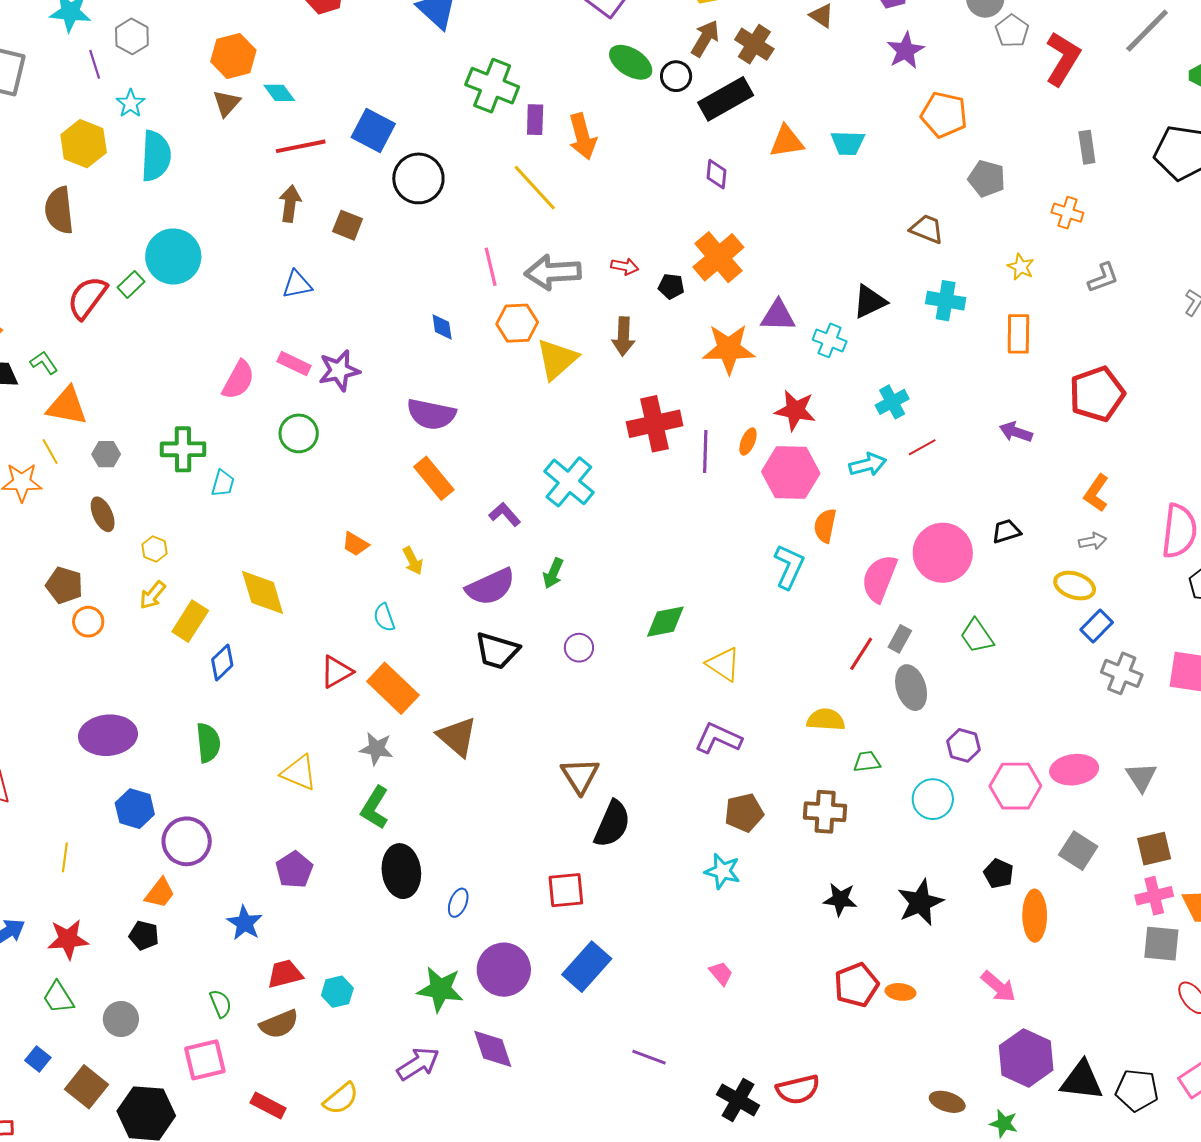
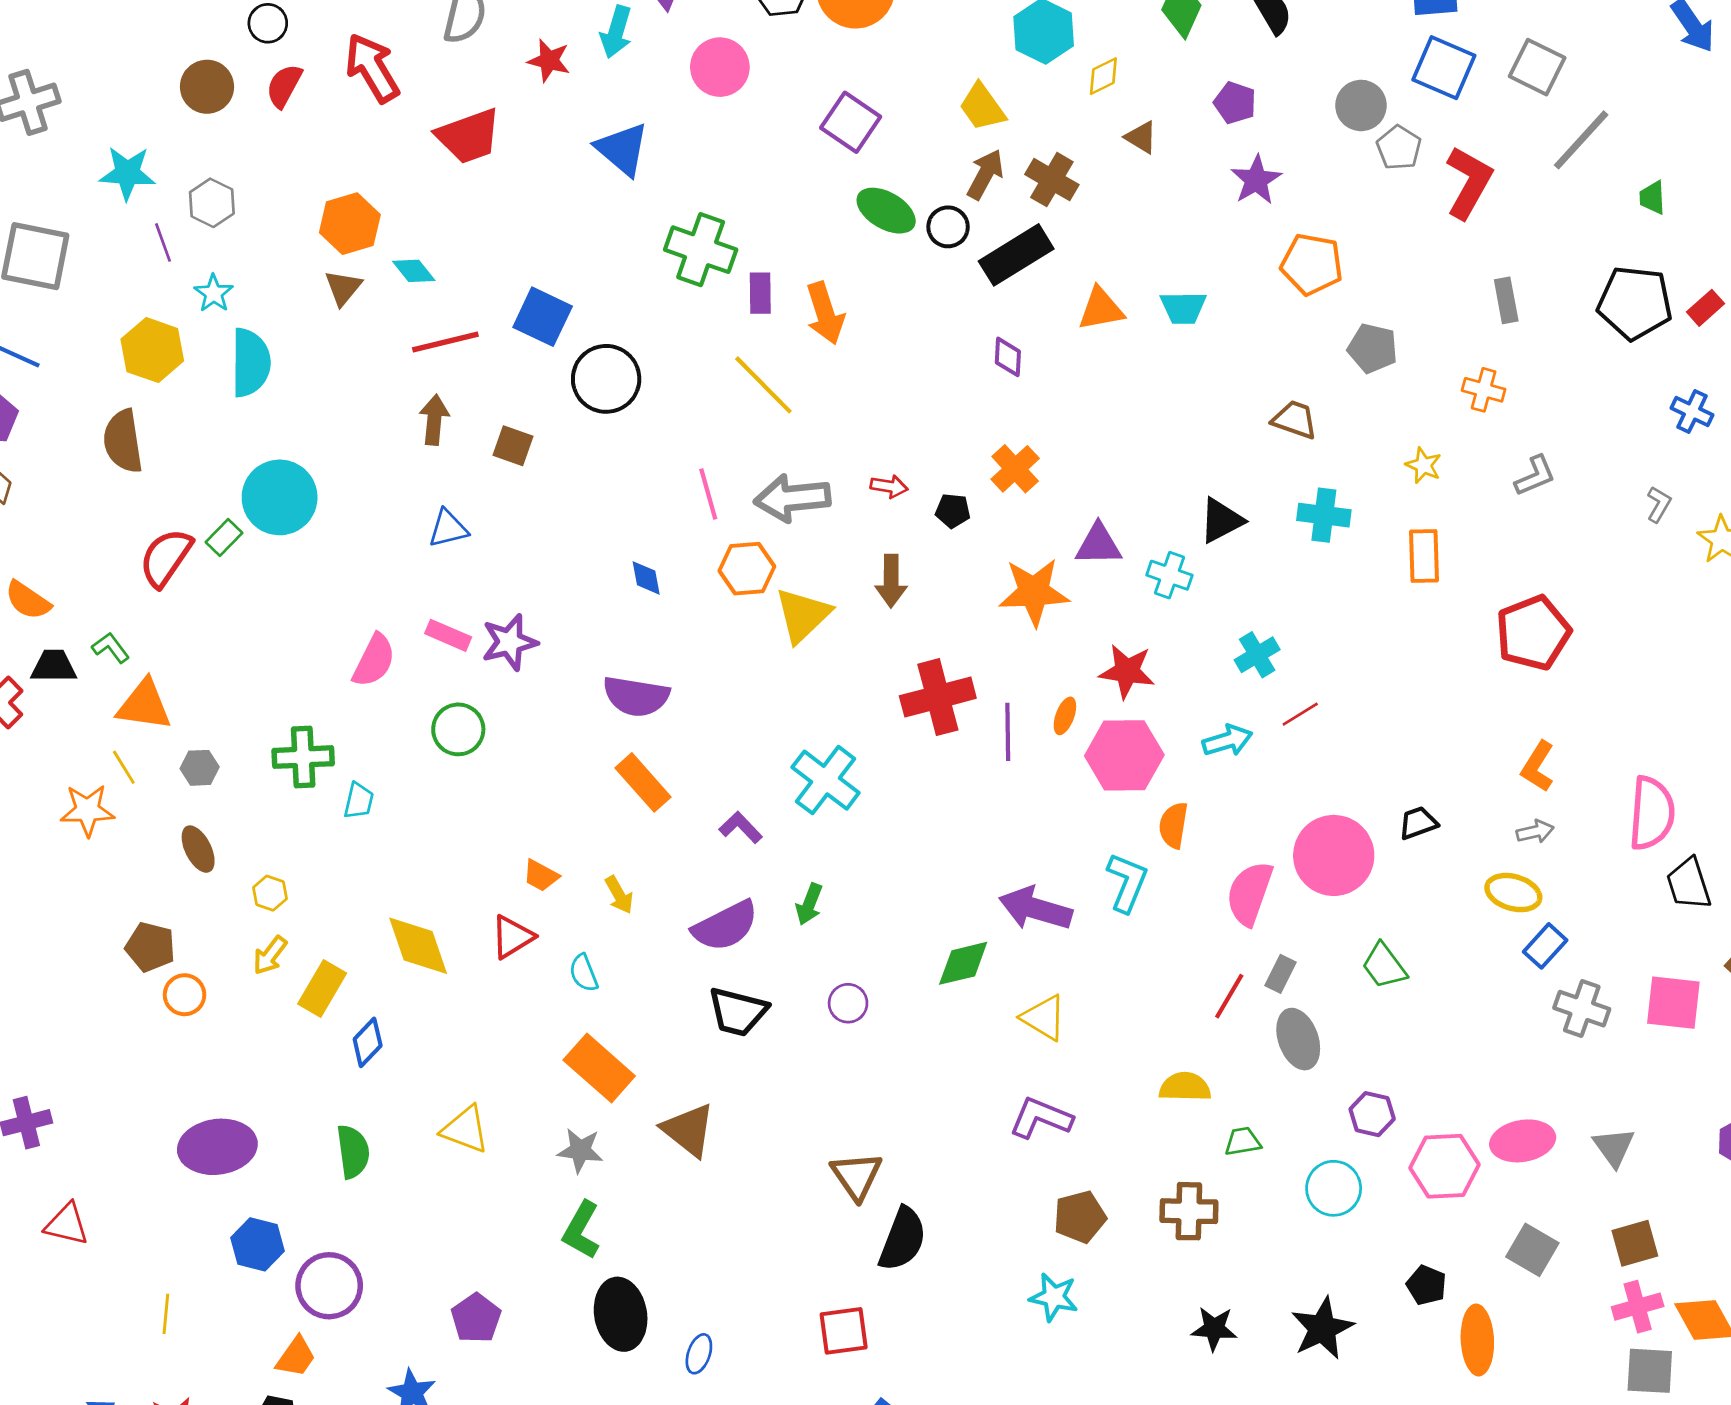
orange cross: (718, 257) -> (1015, 469), size x0.7
purple arrow: (1016, 432) -> (1035, 909), moved, size x1.6
red triangle: (336, 672) -> (512, 937), moved
yellow triangle: (299, 773) -> (465, 1129), moved

